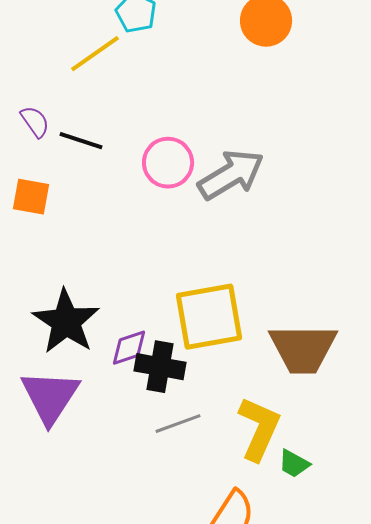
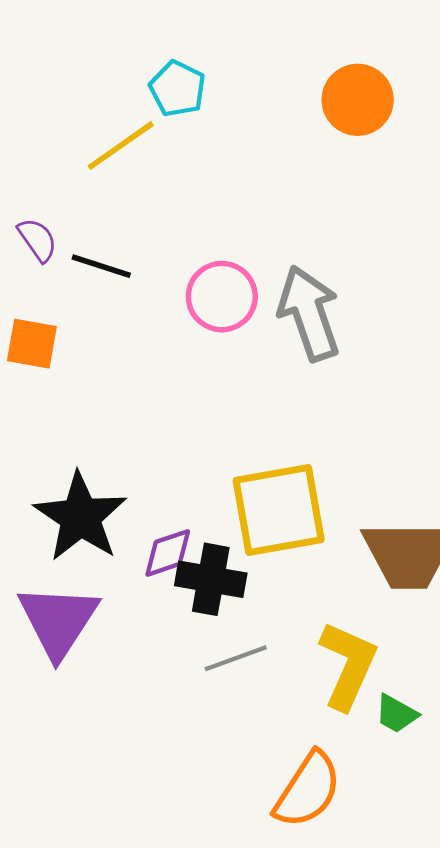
gray arrow: (231, 175) -> (309, 313), turned -78

